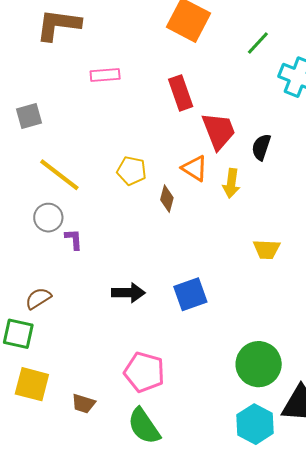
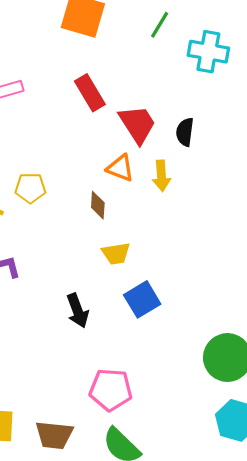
yellow pentagon: (132, 171) -> (30, 188), moved
yellow trapezoid: (267, 249) -> (116, 254), moved
black arrow: (128, 293) -> (78, 311), turned 80
brown trapezoid: (83, 404) -> (54, 435), size x1.5

